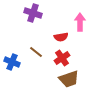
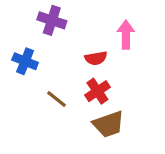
brown line: (36, 52) -> (57, 99), moved
blue cross: (12, 62) -> (25, 61), moved

